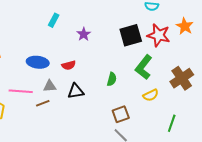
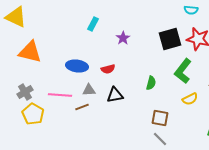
brown square: (121, 114) -> (160, 118), turned 30

